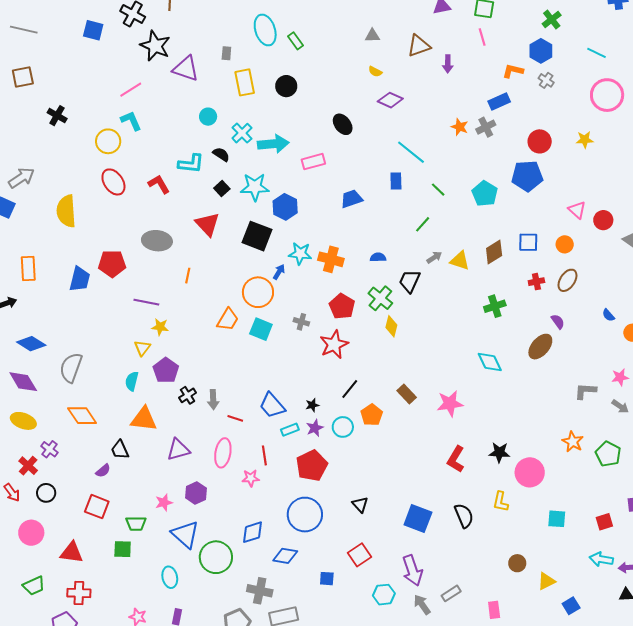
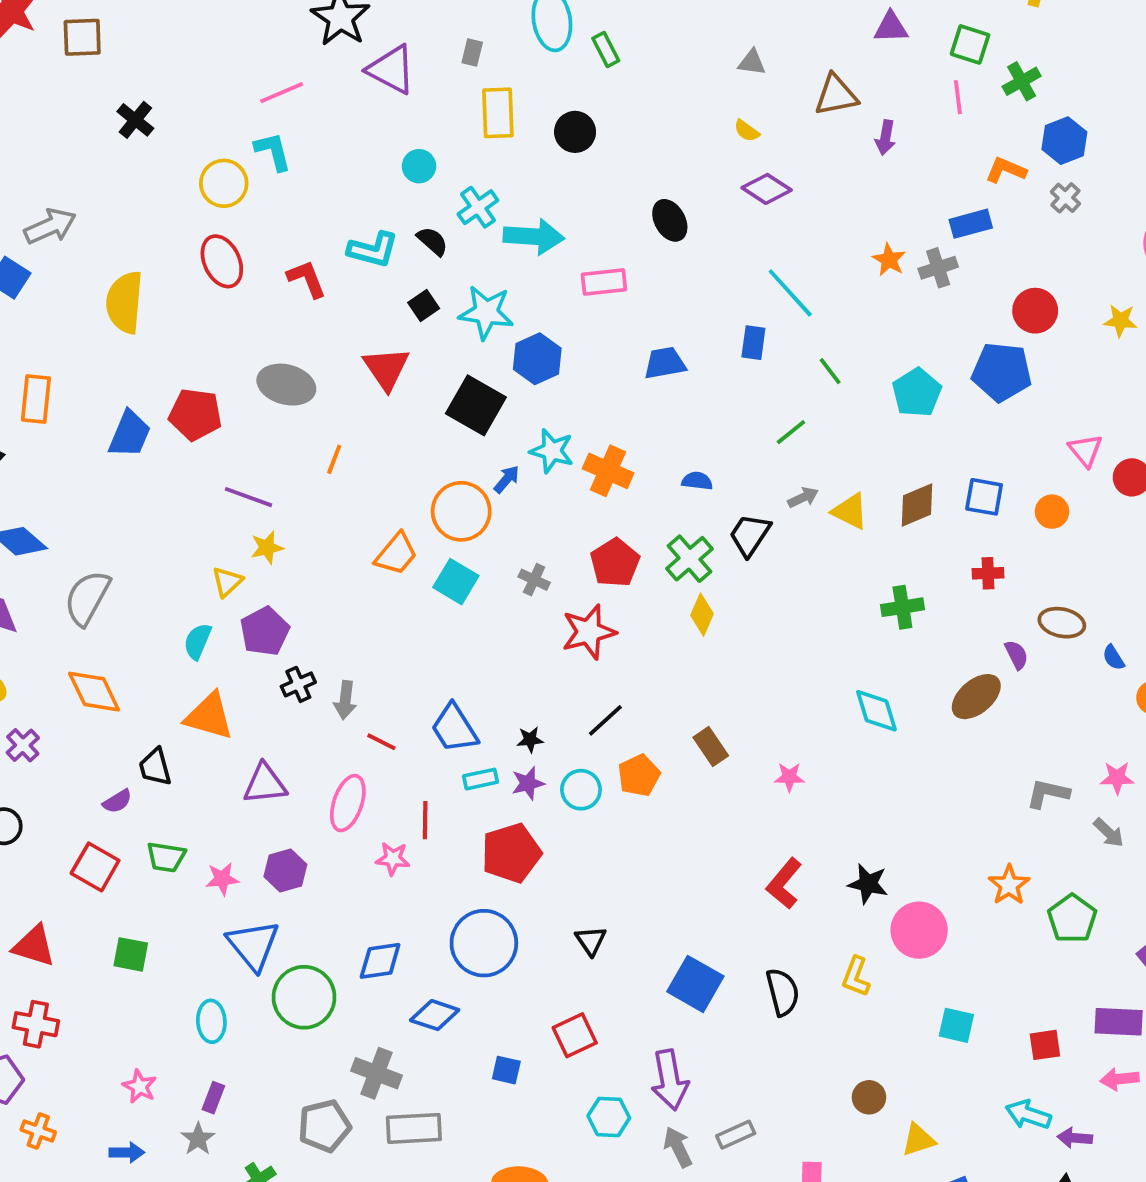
green cross: (552, 19) -> (1022, 81), moved
brown ellipse: (567, 280) -> (1062, 623), moved, turned 60
yellow star: (160, 327) -> (267, 548), turned -30
pink star: (450, 403) -> (789, 777), size x0.6
green trapezoid: (136, 524) -> (166, 857), moved

